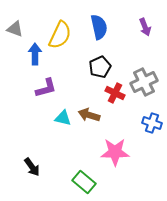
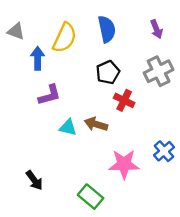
gray cross: (144, 82) -> (159, 71), moved
blue cross: (152, 123) -> (164, 151), moved, turned 30

